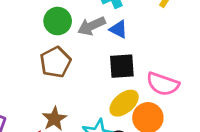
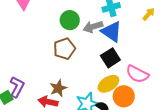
blue triangle: (118, 29) -> (111, 32), size x1.6
black square: (122, 66) -> (110, 58), turned -36

